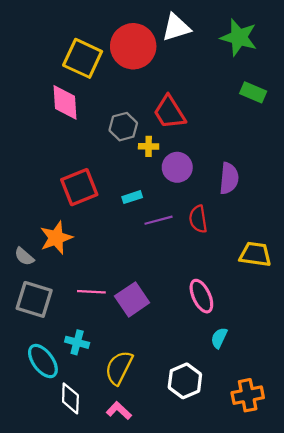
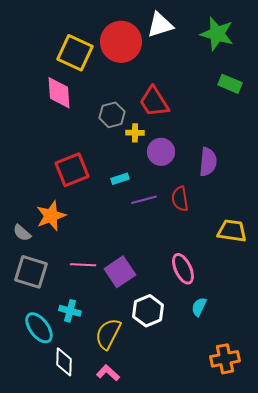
white hexagon: (185, 381) -> (148, 311), moved

